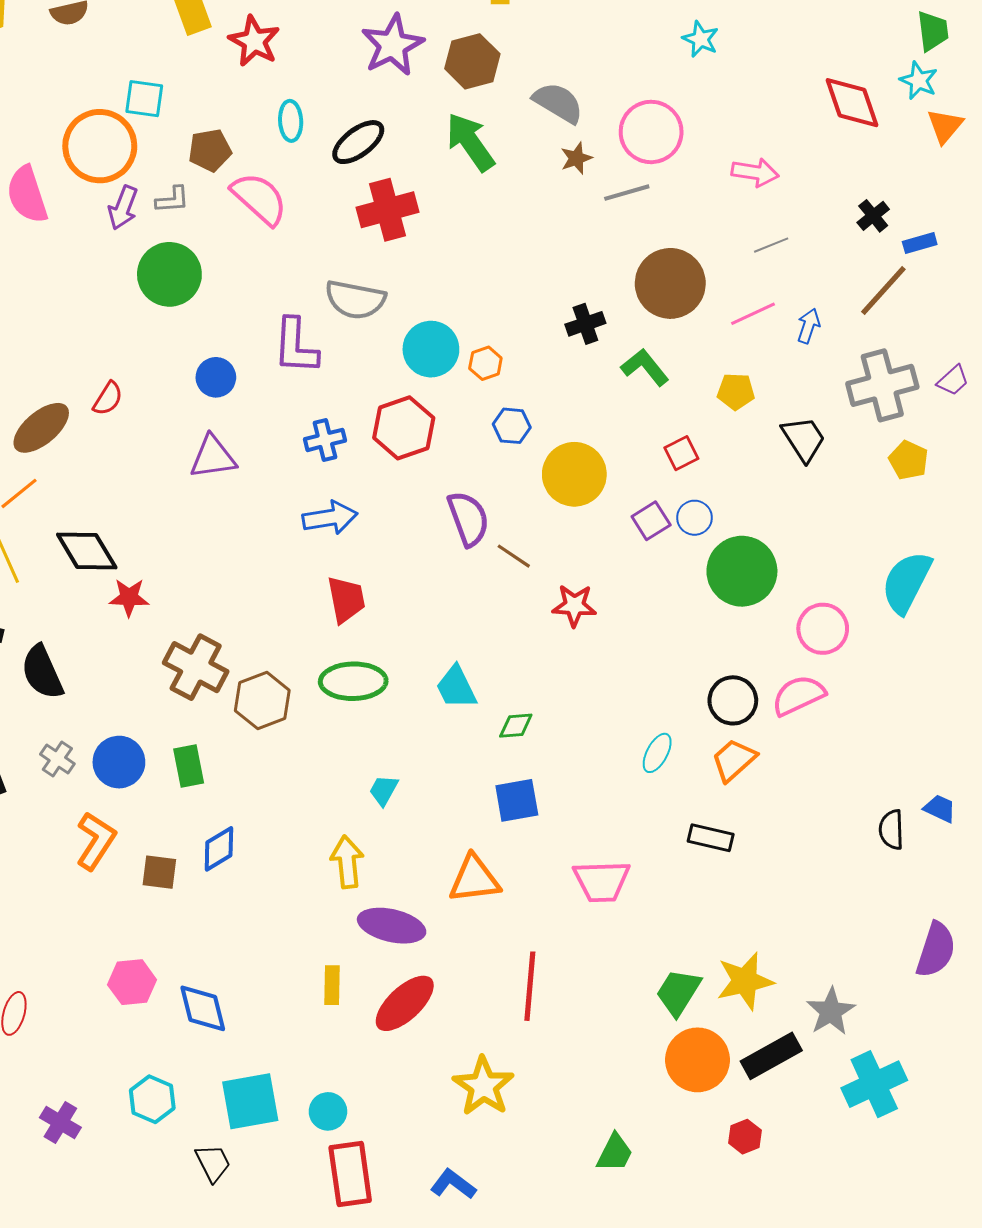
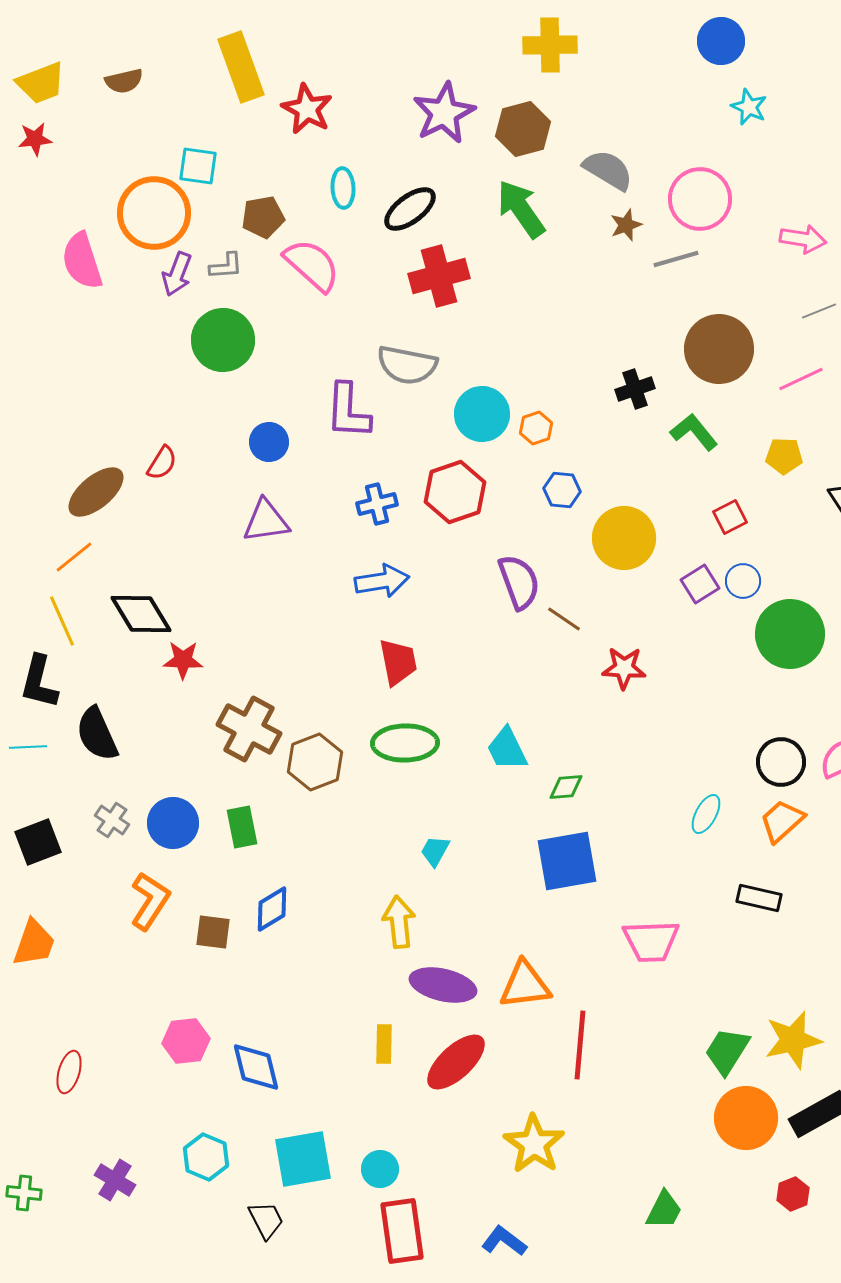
blue square: (517, 800) -> (567, 861), size x1.4
orange triangle: (474, 879) -> (525, 985), moved

